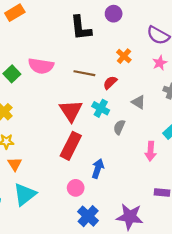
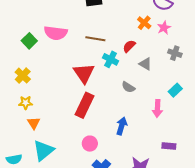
orange cross: (124, 56) -> (144, 23), moved
red semicircle: (110, 83) -> (129, 46), moved
cyan cross: (101, 108) -> (111, 59), moved
gray semicircle: (119, 127) -> (128, 87), turned -80
blue arrow: (98, 168) -> (122, 126), moved

